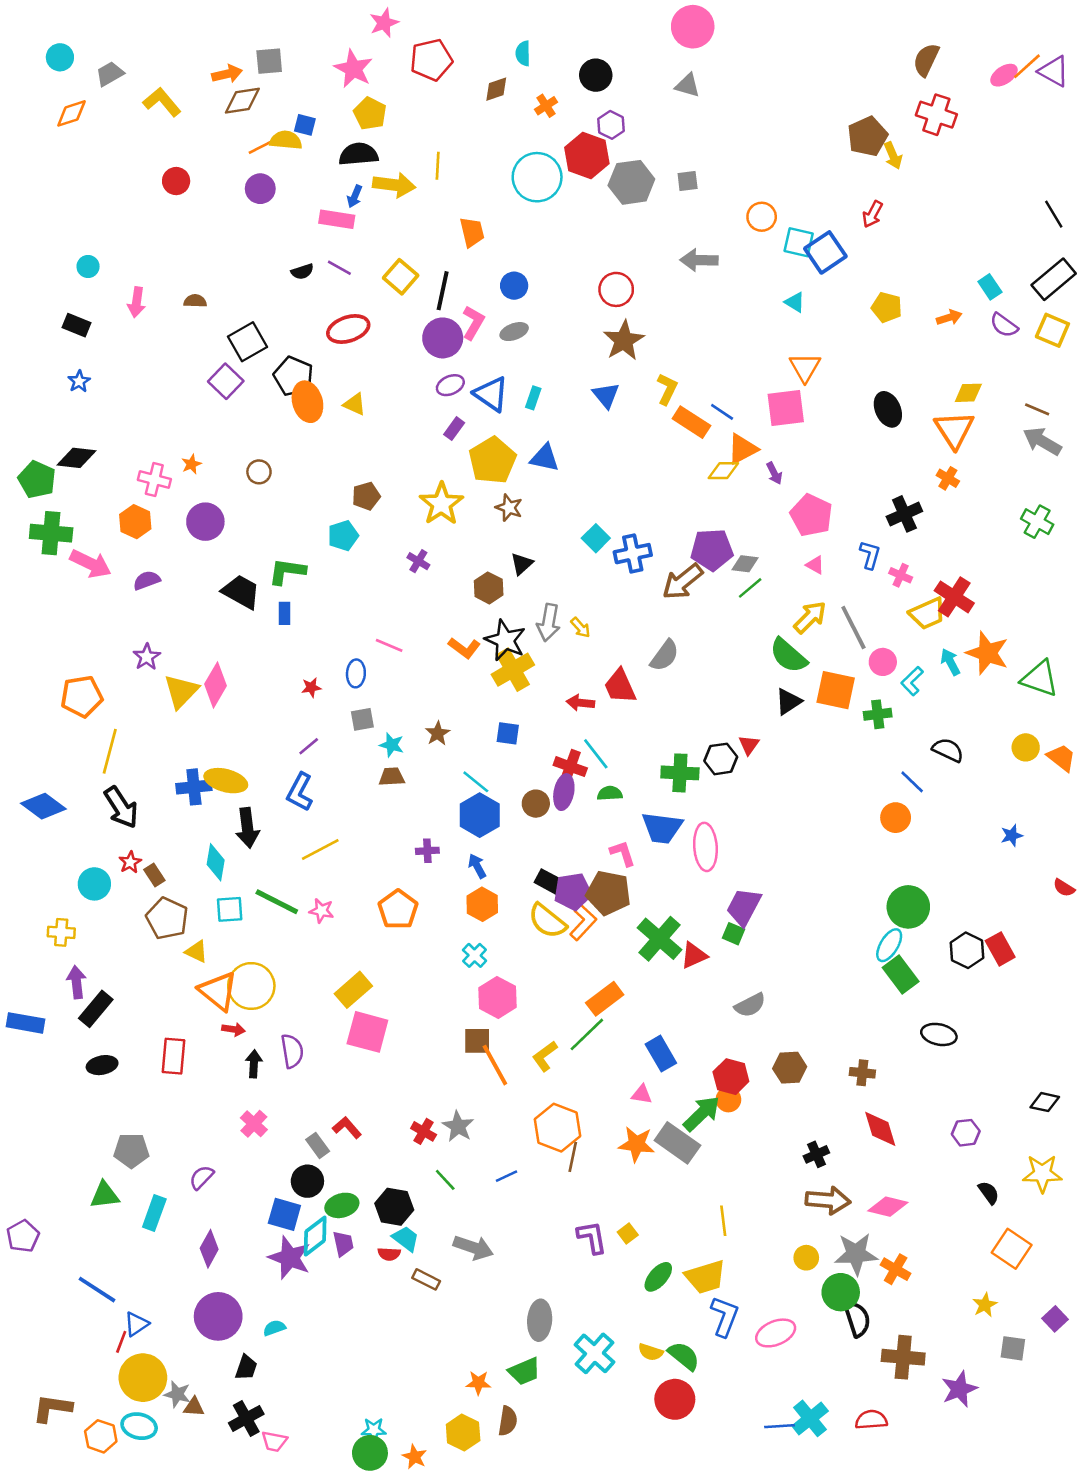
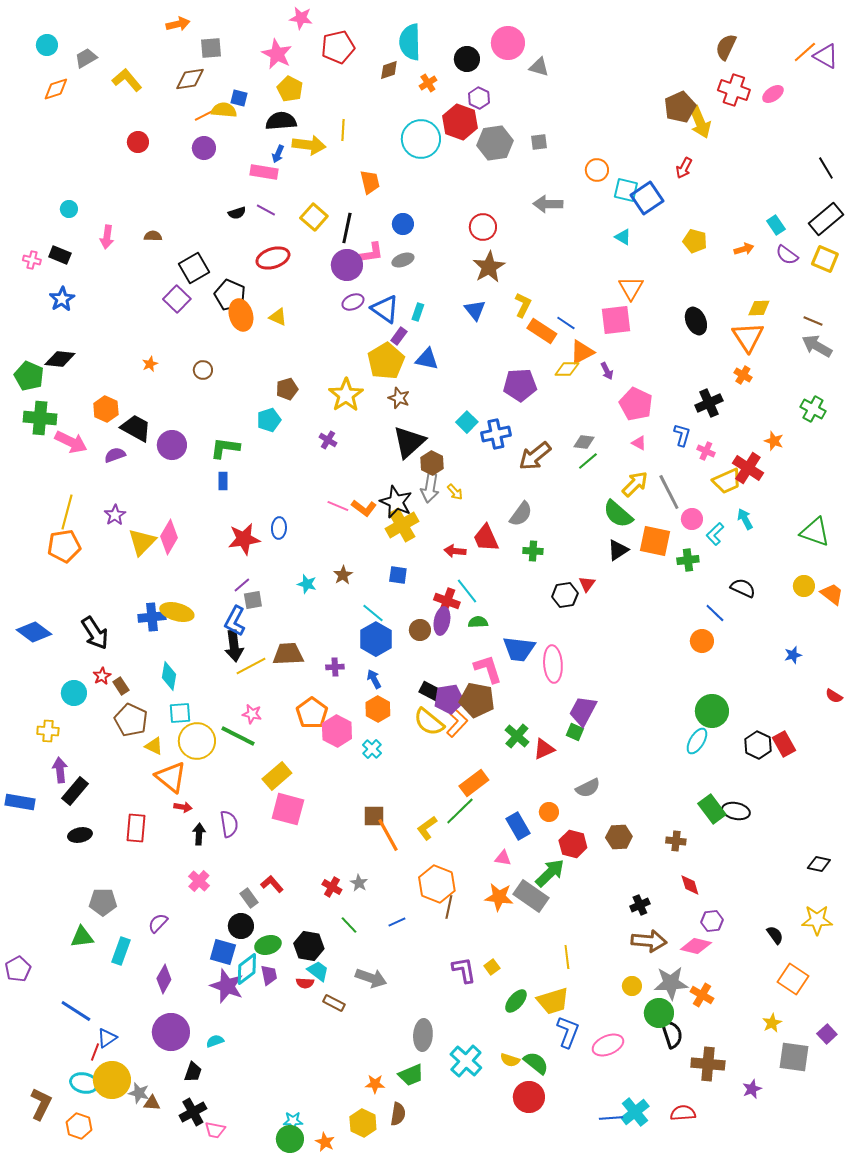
pink star: (384, 23) -> (301, 18), turned 30
pink circle: (693, 27) -> (508, 43), moved
cyan semicircle: (523, 53) -> (410, 42), size x1.8
orange arrow: (227, 74) -> (178, 24), moved
pink ellipse: (1004, 75) -> (773, 94), moved
yellow arrow: (893, 156) -> (700, 122), size x1.5
pink L-shape: (473, 323) -> (371, 253), turned 52
blue star: (79, 381) -> (62, 299), size x1.4
purple rectangle: (454, 429) -> (399, 336), moved
pink cross: (154, 480) -> (32, 260), moved, size x0.7
purple circle: (205, 522) -> (172, 445), moved
purple pentagon: (712, 550) -> (520, 385), moved
black triangle: (522, 564) -> (409, 442), size x1.8
brown hexagon: (489, 588) -> (432, 463), moved
black trapezoid: (241, 592) -> (136, 428), moved
pink line: (389, 645) -> (338, 506), moved
orange star: (987, 653) -> (774, 441), moved, size x0.6
red star: (311, 687) -> (244, 539), size x2.0
gray square: (362, 719) -> (253, 600), moved
yellow line: (110, 751) -> (67, 512), moved
green cross: (680, 773) -> (533, 551), moved, size x0.7
brown trapezoid: (392, 777) -> (288, 654), moved, size x1.5
black arrow: (247, 828) -> (234, 646), moved
pink L-shape: (623, 853) -> (488, 669), size x1.4
green line: (277, 902) -> (238, 736), moved
green cross: (660, 939) -> (517, 736), size x0.7
green rectangle: (901, 975) -> (712, 809), moved
yellow circle: (251, 986) -> (197, 741), moved
pink hexagon: (498, 997) -> (337, 731), moved
orange circle: (728, 1100) -> (549, 812), moved
gray star: (458, 1126) -> (359, 883), size x0.7
red diamond: (880, 1129) -> (690, 885), size x0.7
purple hexagon: (966, 1133) -> (712, 921), moved
gray square: (1013, 1348) -> (794, 1057), size x1.5
purple star: (959, 1389) -> (752, 1089), size x0.7
brown L-shape: (52, 1408) -> (41, 1104), turned 108
cyan ellipse: (139, 1426) -> (84, 1083), moved

